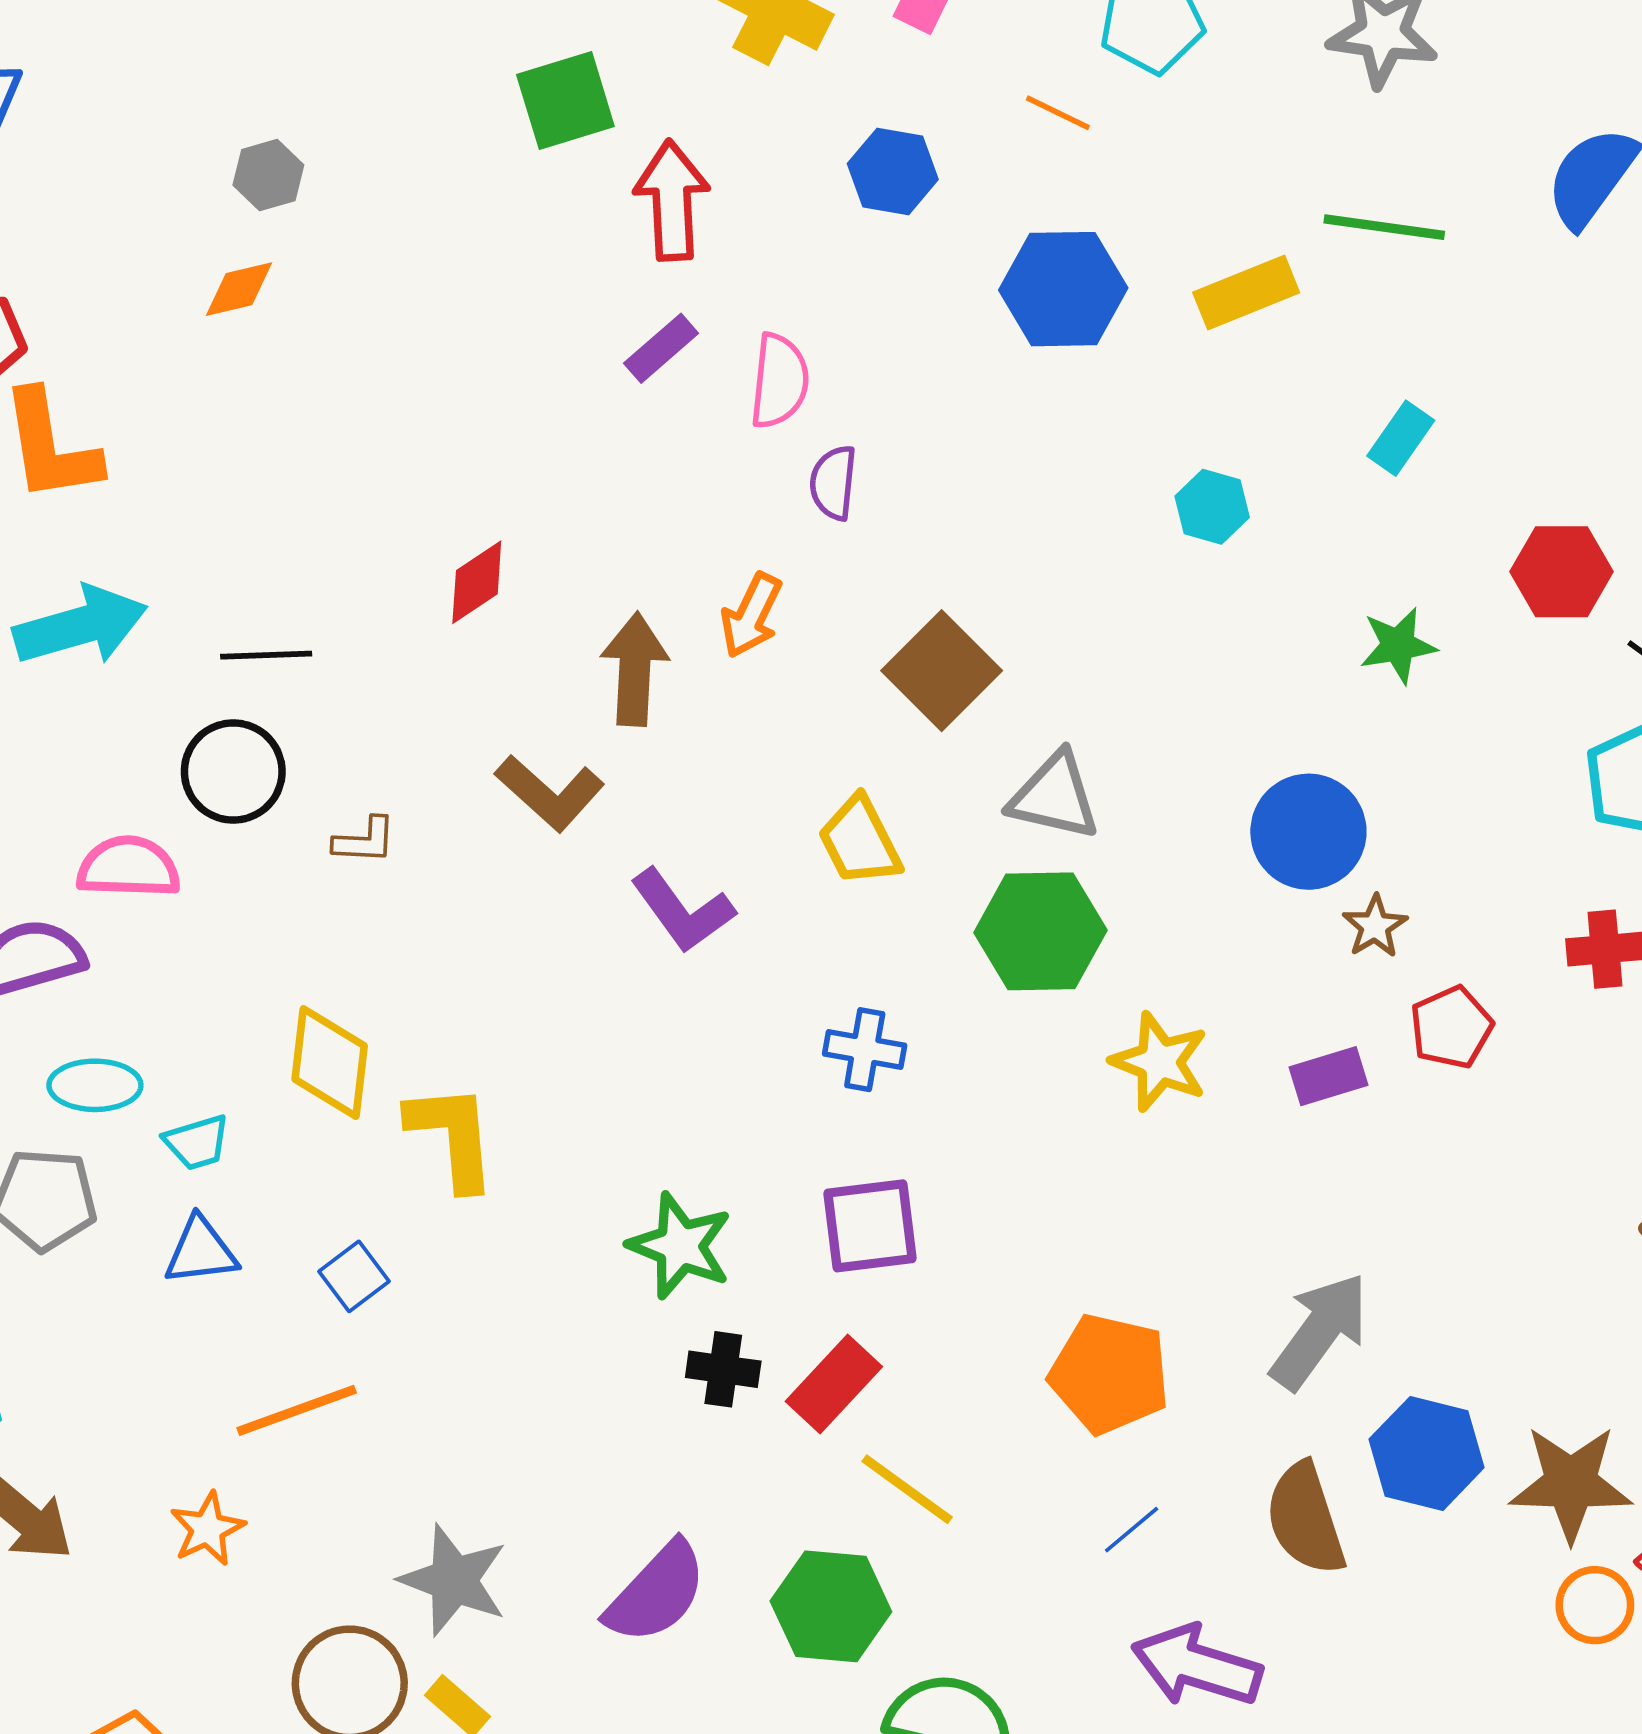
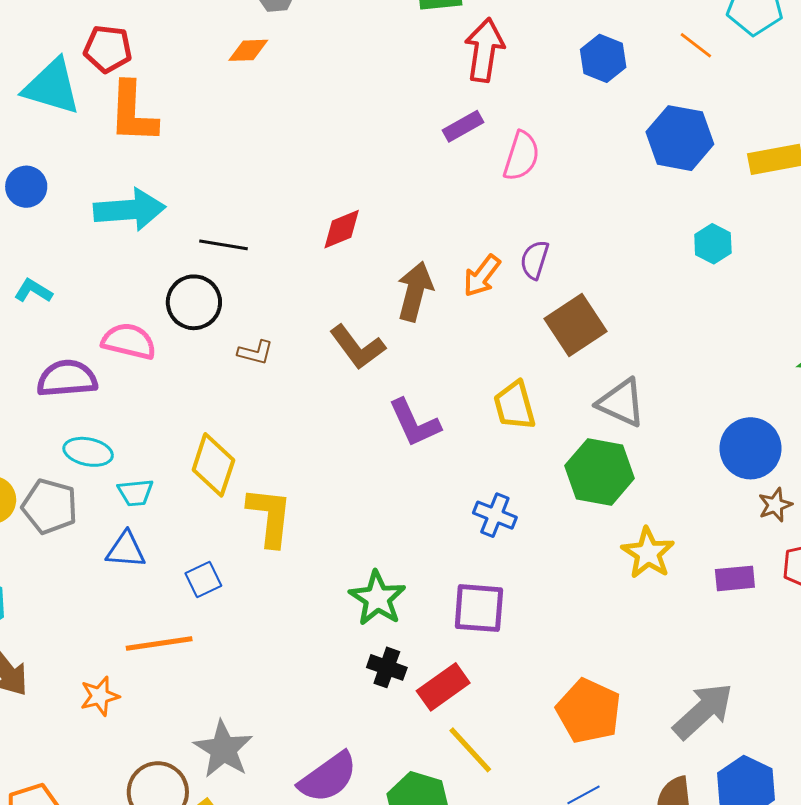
purple semicircle: (833, 483) -> (535, 260), moved
cyan hexagon: (1212, 507) -> (713, 244), moved

